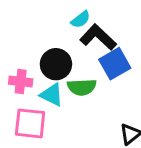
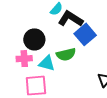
black circle: (56, 64) -> (34, 39), moved

